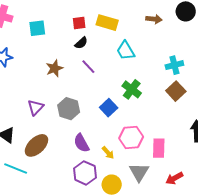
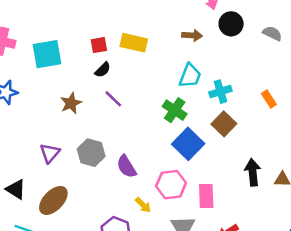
cyan square: (37, 28) -> (47, 54), size x1.4
cyan trapezoid: (126, 51) -> (190, 76), moved, turned -125
green cross: (132, 89) -> (175, 110), moved
blue square: (109, 108) -> (188, 144), moved, size x1.4
purple semicircle: (81, 143) -> (126, 167), moved

